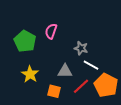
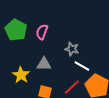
green pentagon: (25, 41) -> (16, 30), moved
gray triangle: (65, 71) -> (44, 64), moved

